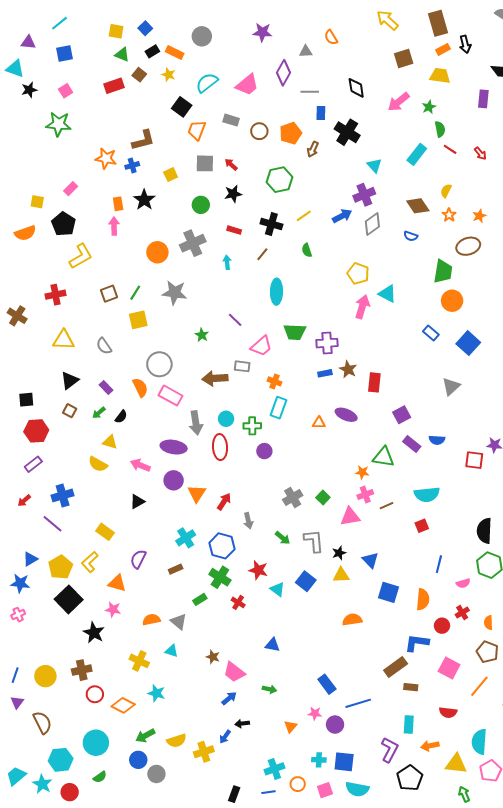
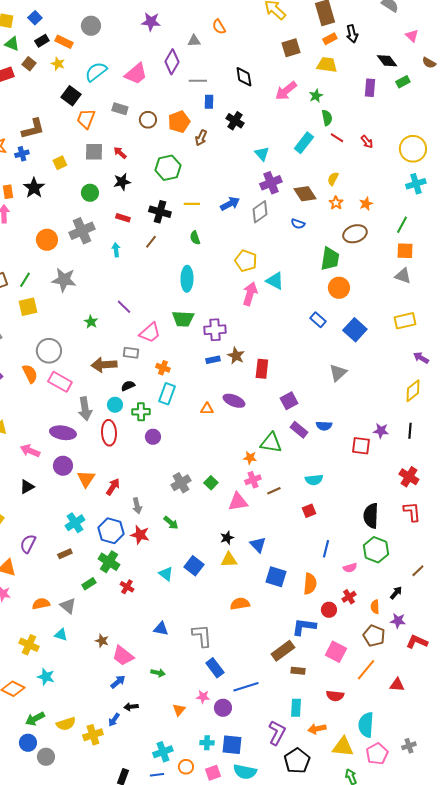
black cross: (347, 132) -> (235, 121), size x0.7
purple cross: (364, 195) -> (271, 183), moved
yellow line: (304, 216) -> (192, 204), turned 35
cyan ellipse: (276, 292) -> (187, 279), moved
black semicircle: (121, 417) -> (128, 386), moved, turned -152
cyan semicircle: (427, 494) -> (314, 480), size x0.7
gray L-shape: (314, 541) -> (202, 636), moved
red star: (258, 570) -> (140, 535), moved

